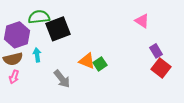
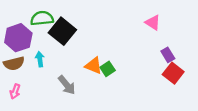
black square: (58, 29) -> (62, 31), turned -30
pink arrow: (14, 77) -> (15, 91), moved

